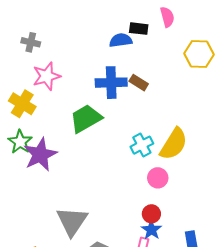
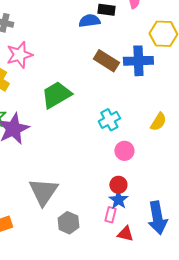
blue cross: (111, 83) -> (138, 61), moved
brown rectangle: (139, 83) -> (106, 61), size x1.4
yellow semicircle: (174, 144) -> (158, 122), moved, size x0.6

